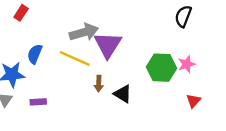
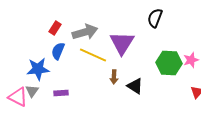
red rectangle: (21, 13) -> (55, 28), moved
black semicircle: (183, 16) -> (155, 18), moved
gray arrow: (84, 32) -> (85, 32), moved

